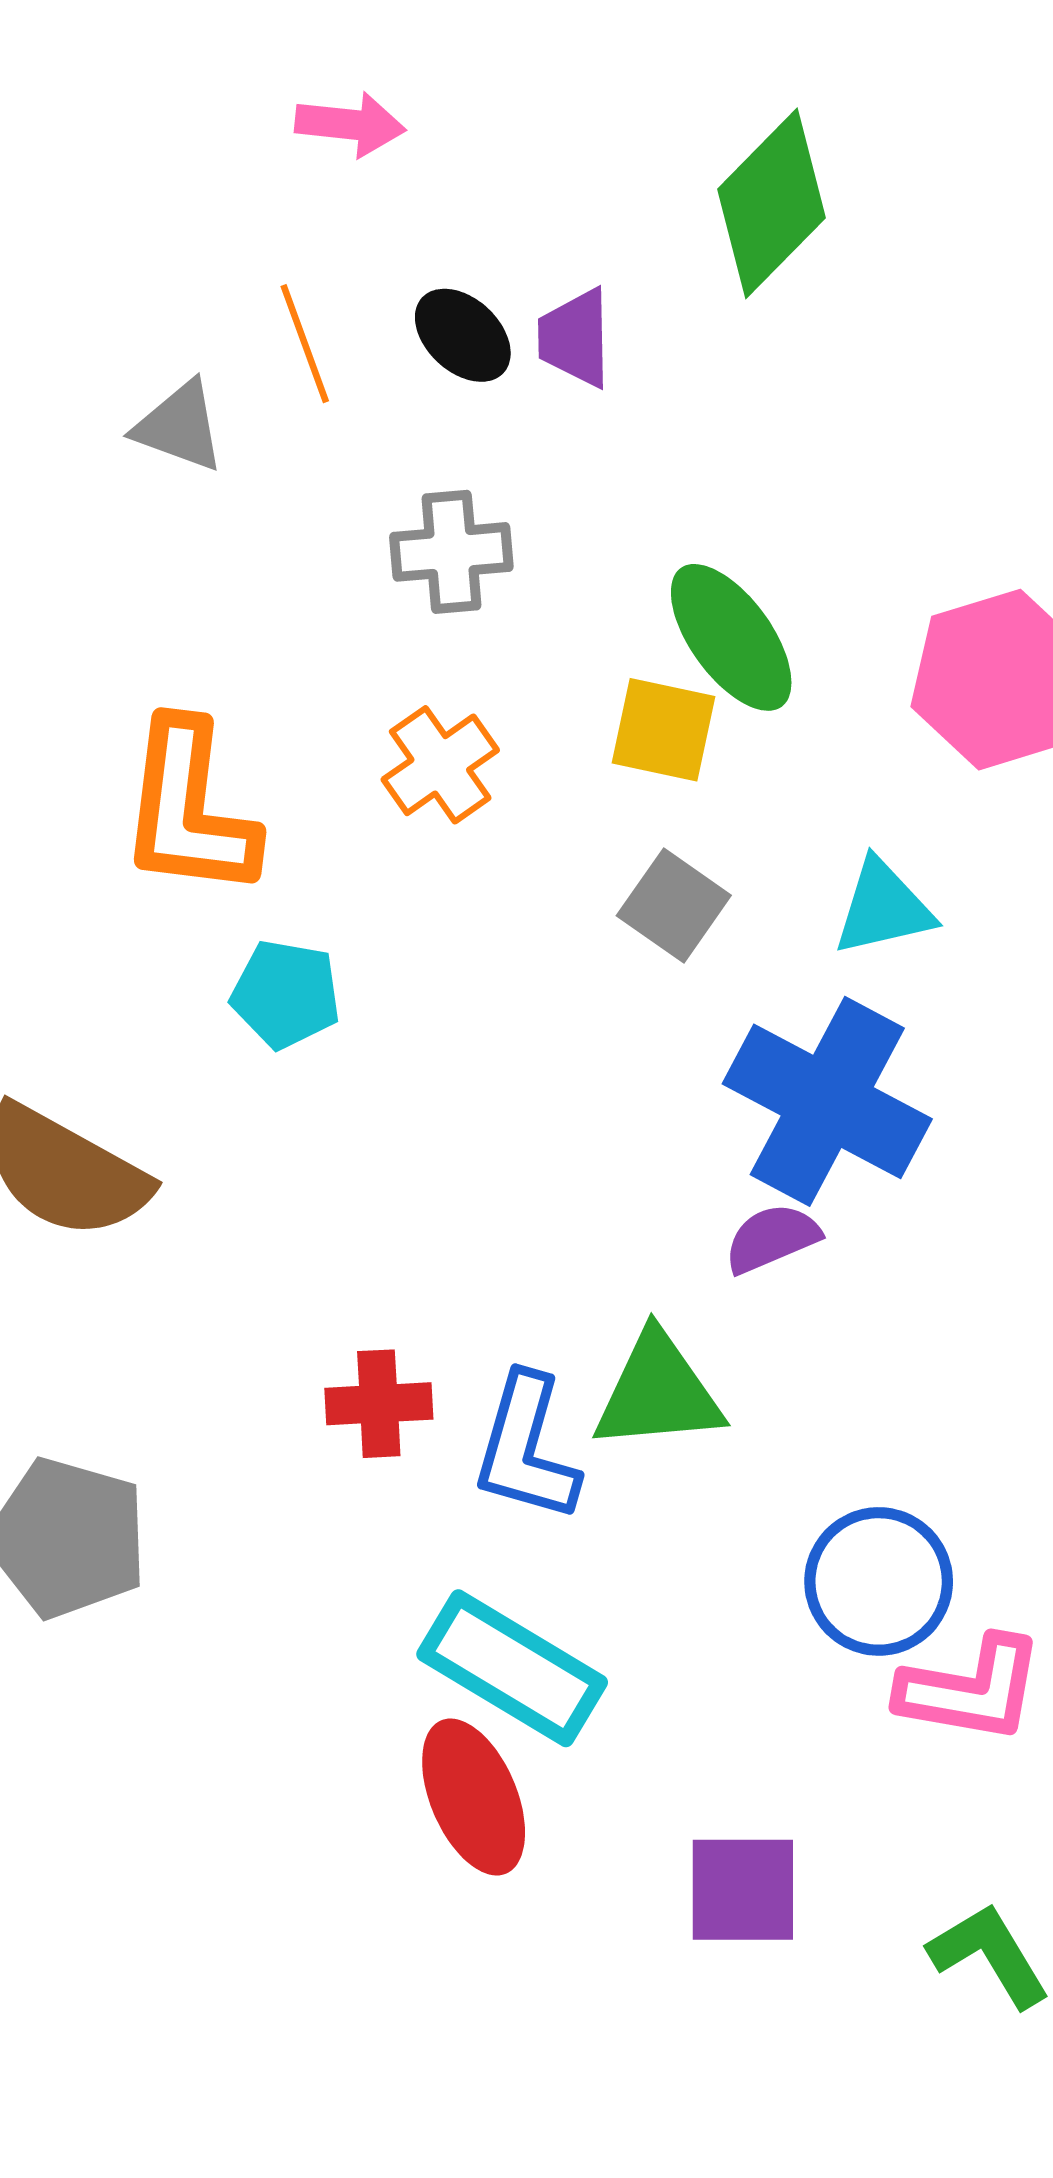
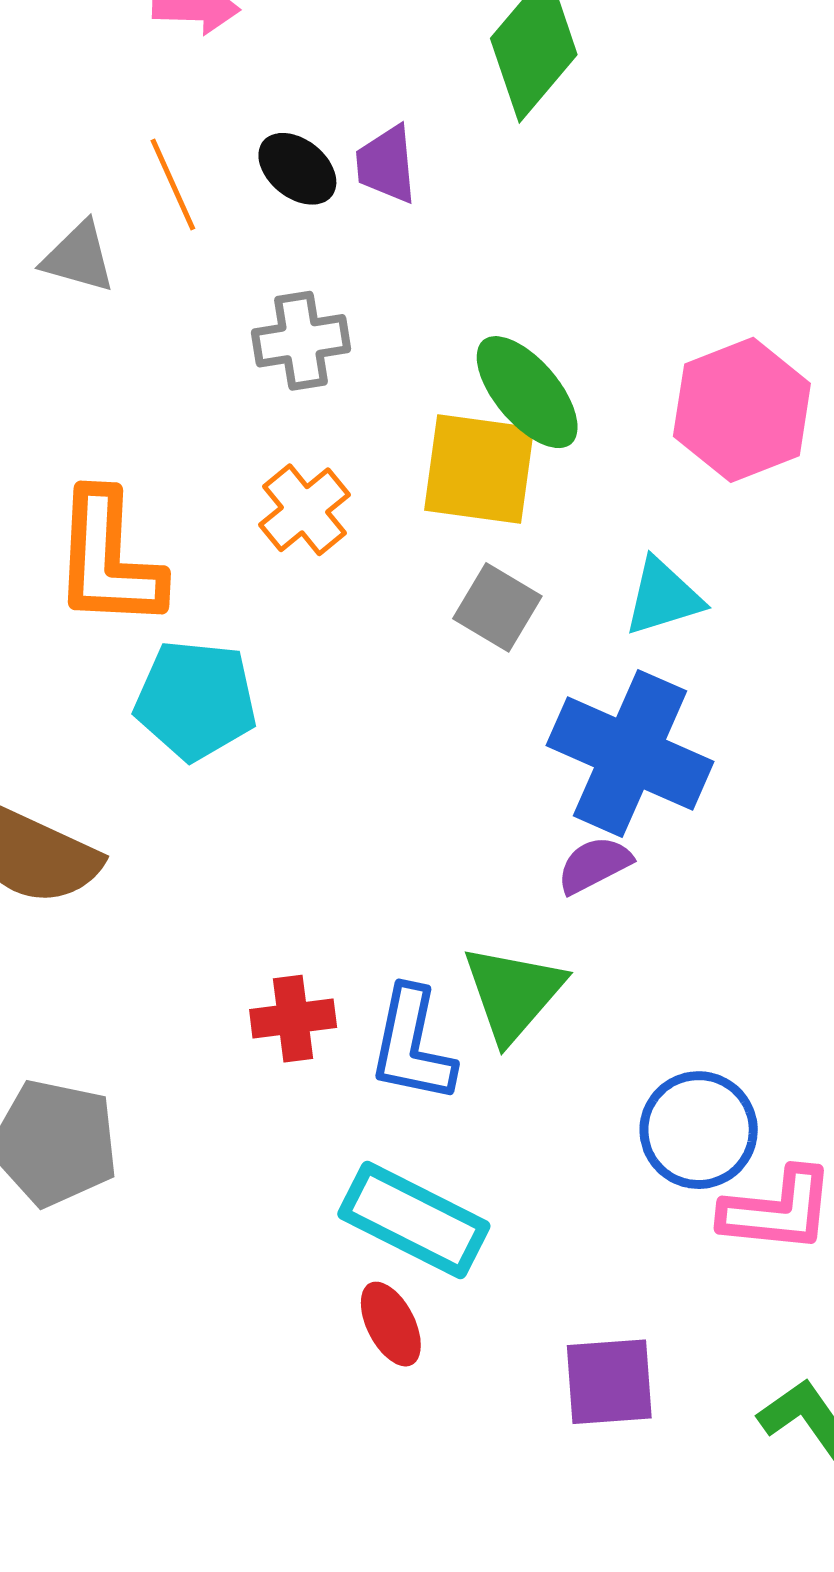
yellow square: (664, 730) -> (479, 469), size x1.4
cyan pentagon: (286, 994) -> (196, 700), size x1.4
green triangle: (658, 1392) -> (513, 993), turned -40
red ellipse: (474, 1797) -> (391, 1324), size x0.7

